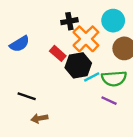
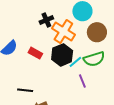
red rectangle: (58, 53) -> (35, 53), moved
purple line: (109, 101) -> (82, 81), moved, turned 56

